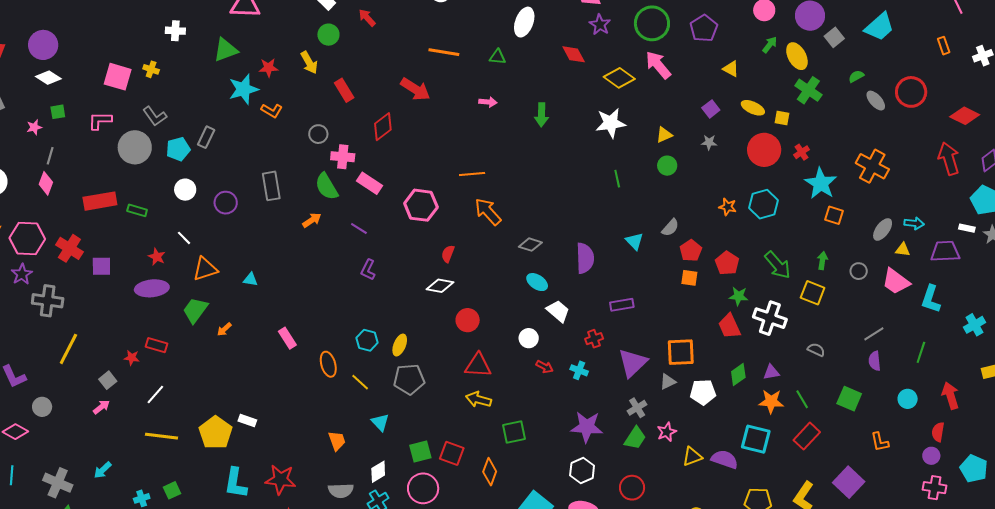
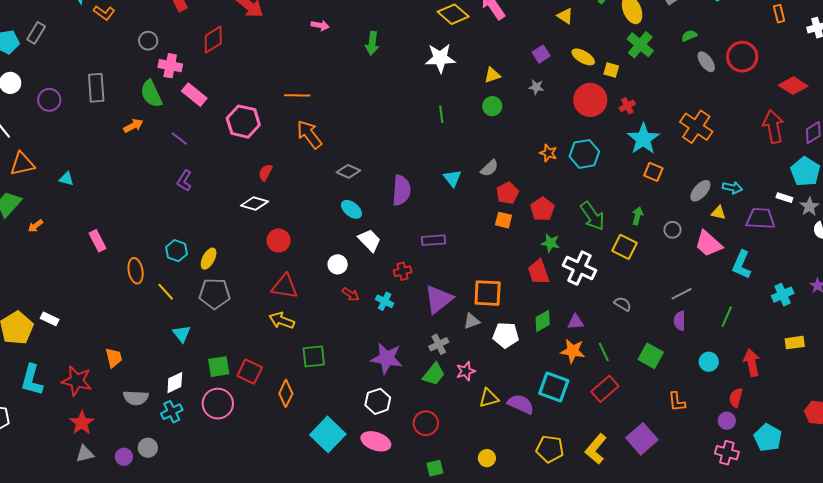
orange trapezoid: (337, 441) -> (114, 358), moved

